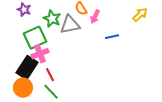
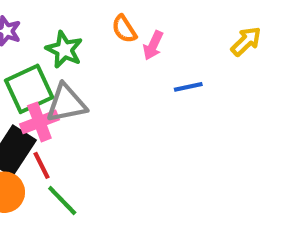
gray triangle: (70, 25) -> (66, 103), moved
red line: (50, 75) -> (41, 165), moved

